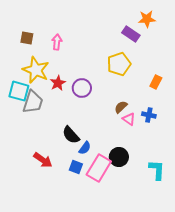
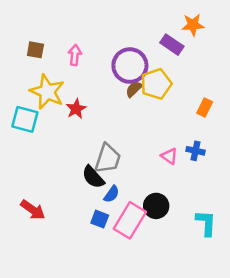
purple circle: (82, 88) -> (130, 66), moved, size x1.4
gray trapezoid: (33, 102) -> (108, 159), moved
brown semicircle: (121, 107) -> (134, 89), moved
red arrow: (43, 160) -> (33, 210), moved

